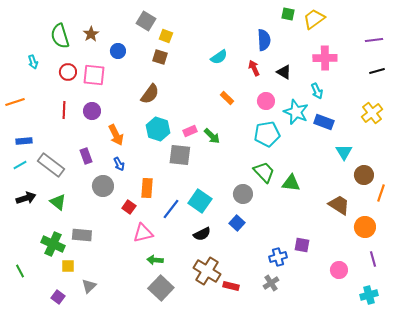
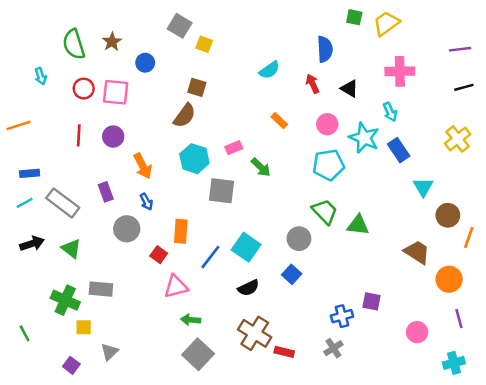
brown square: (160, 57) -> (197, 87), moved
blue rectangle: (324, 122) -> (399, 150), turned 36
pink rectangle: (190, 131) -> (234, 148), moved

